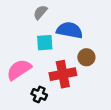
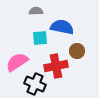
gray semicircle: (40, 12) -> (36, 11), turned 48
black cross: (39, 94) -> (35, 84), size x1.5

